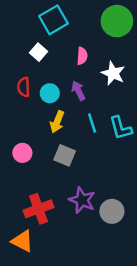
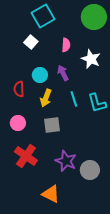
red semicircle: (24, 87) -> (19, 89), moved
gray square: (65, 155) -> (52, 125), turned -30
red cross: (39, 209) -> (26, 156), moved, turned -35
orange triangle: (22, 241) -> (51, 194), moved

